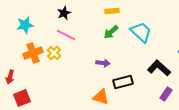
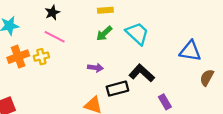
yellow cross: (54, 53) -> (41, 57), turned 32
black L-shape: (159, 68) -> (142, 73), moved
purple rectangle: (166, 94) -> (165, 102), turned -64

